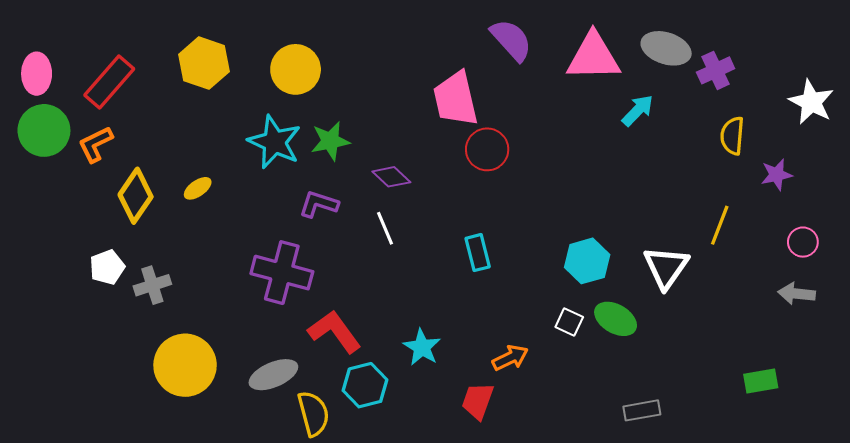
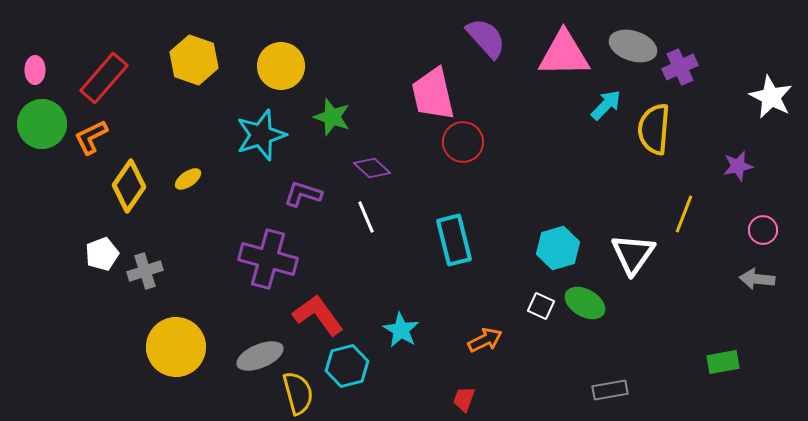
pink ellipse: (37, 74) -> (35, 70), size x0.7
yellow semicircle: (732, 136) -> (654, 129), moved, size x1.4
green star: (330, 141) -> (332, 117), moved, turned 30
cyan star: (274, 142) -> (261, 135), turned 30
cyan rectangle: (478, 253) -> (454, 240), size x1.4
red trapezoid: (478, 401) -> (464, 399), moved, size x0.7

